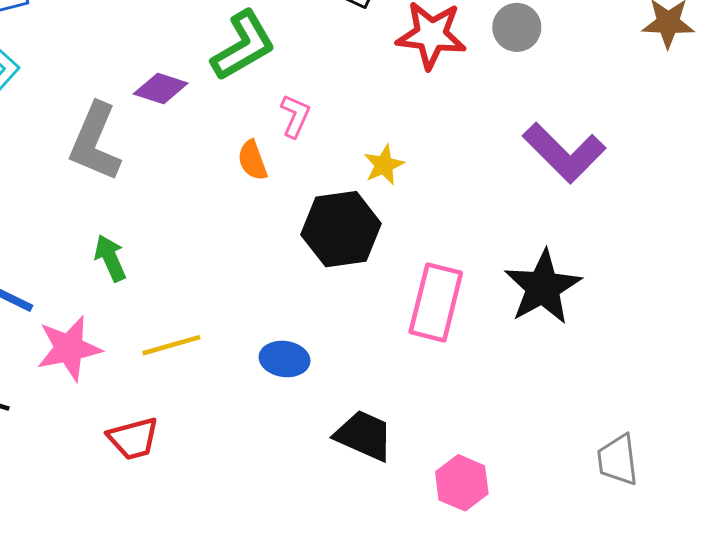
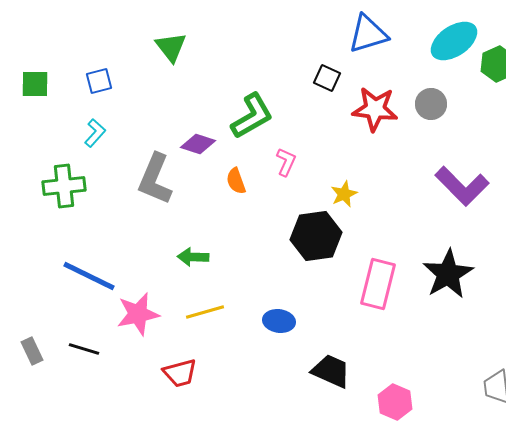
orange semicircle: (252, 160) -> (236, 181), moved
green arrow: (110, 258) -> (193, 257), moved, turned -64

